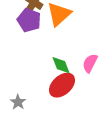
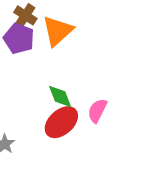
pink semicircle: (90, 63) -> (97, 111), moved

